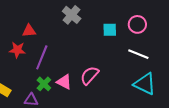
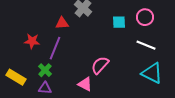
red triangle: (29, 31) -> (62, 23), moved
pink triangle: (64, 82) -> (85, 84), moved
green cross: (44, 84) -> (45, 70), moved

